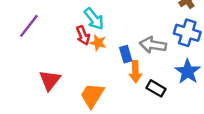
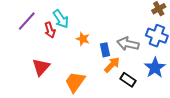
cyan arrow: (94, 19) -> (61, 19), moved
red arrow: (83, 35) -> (50, 30), moved
orange arrow: (135, 72) -> (112, 65), turned -138

